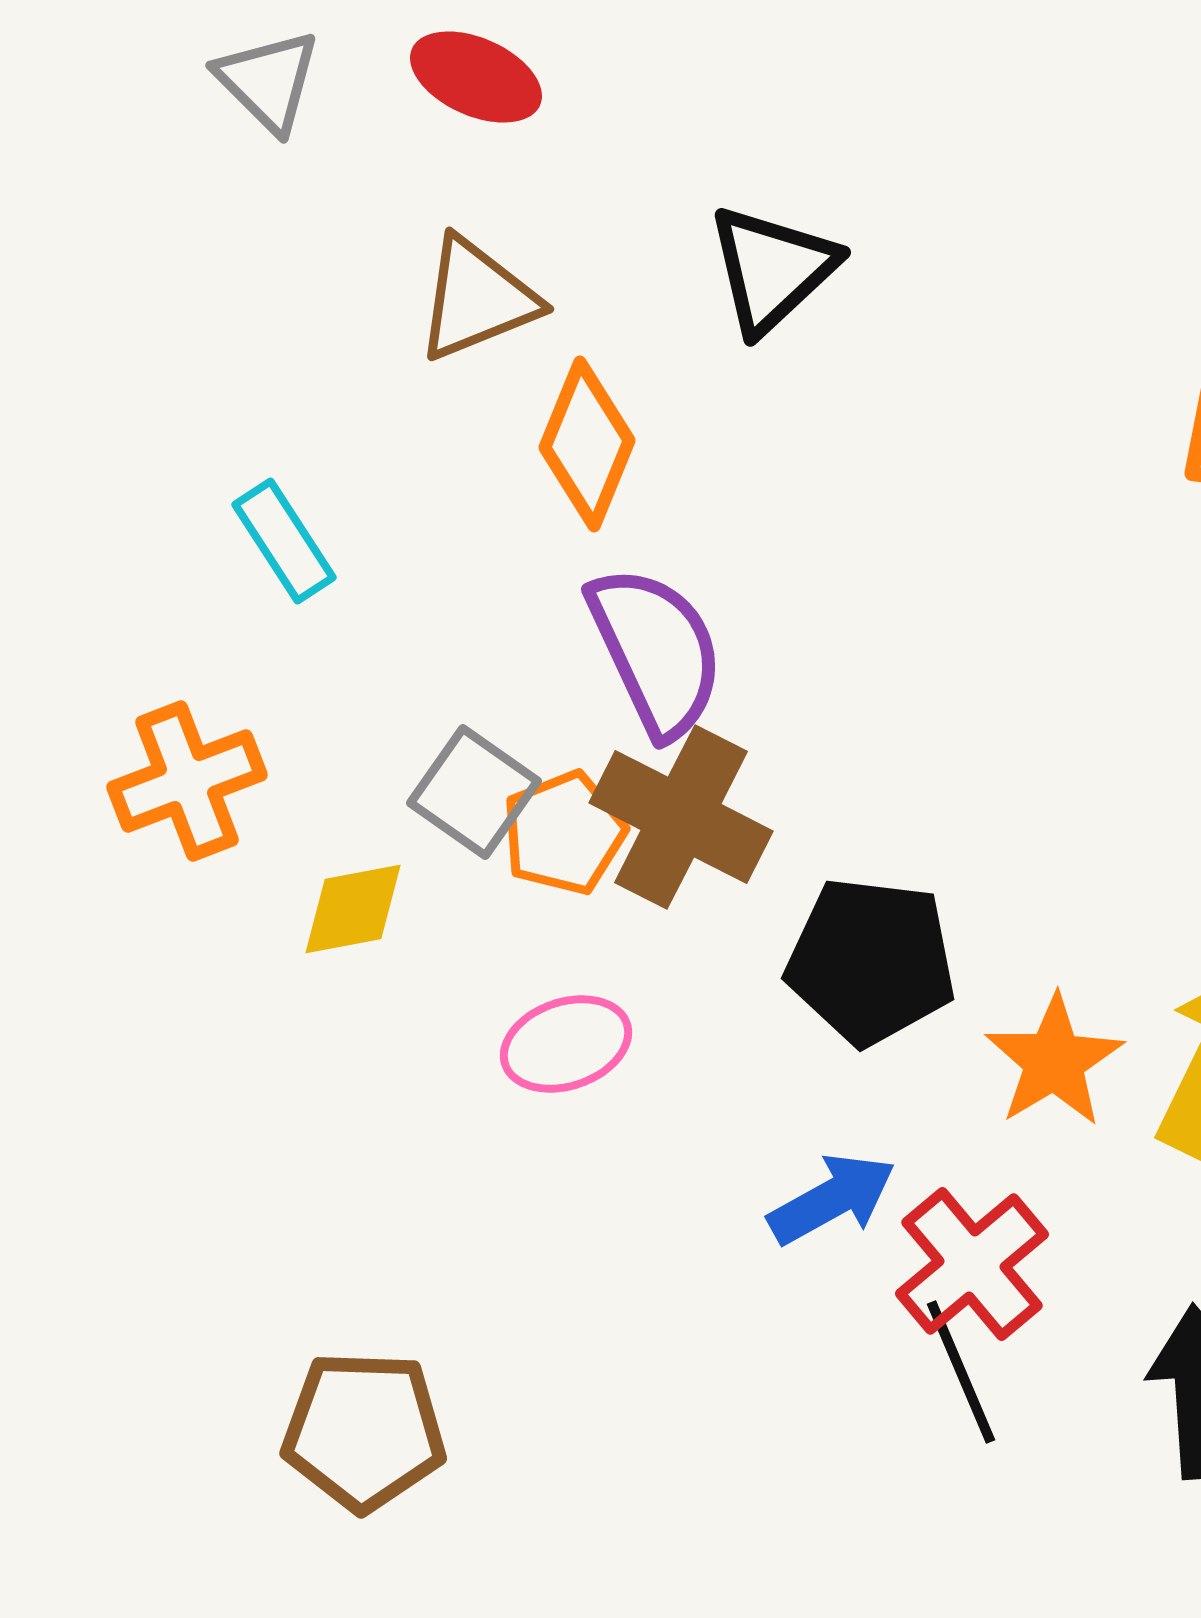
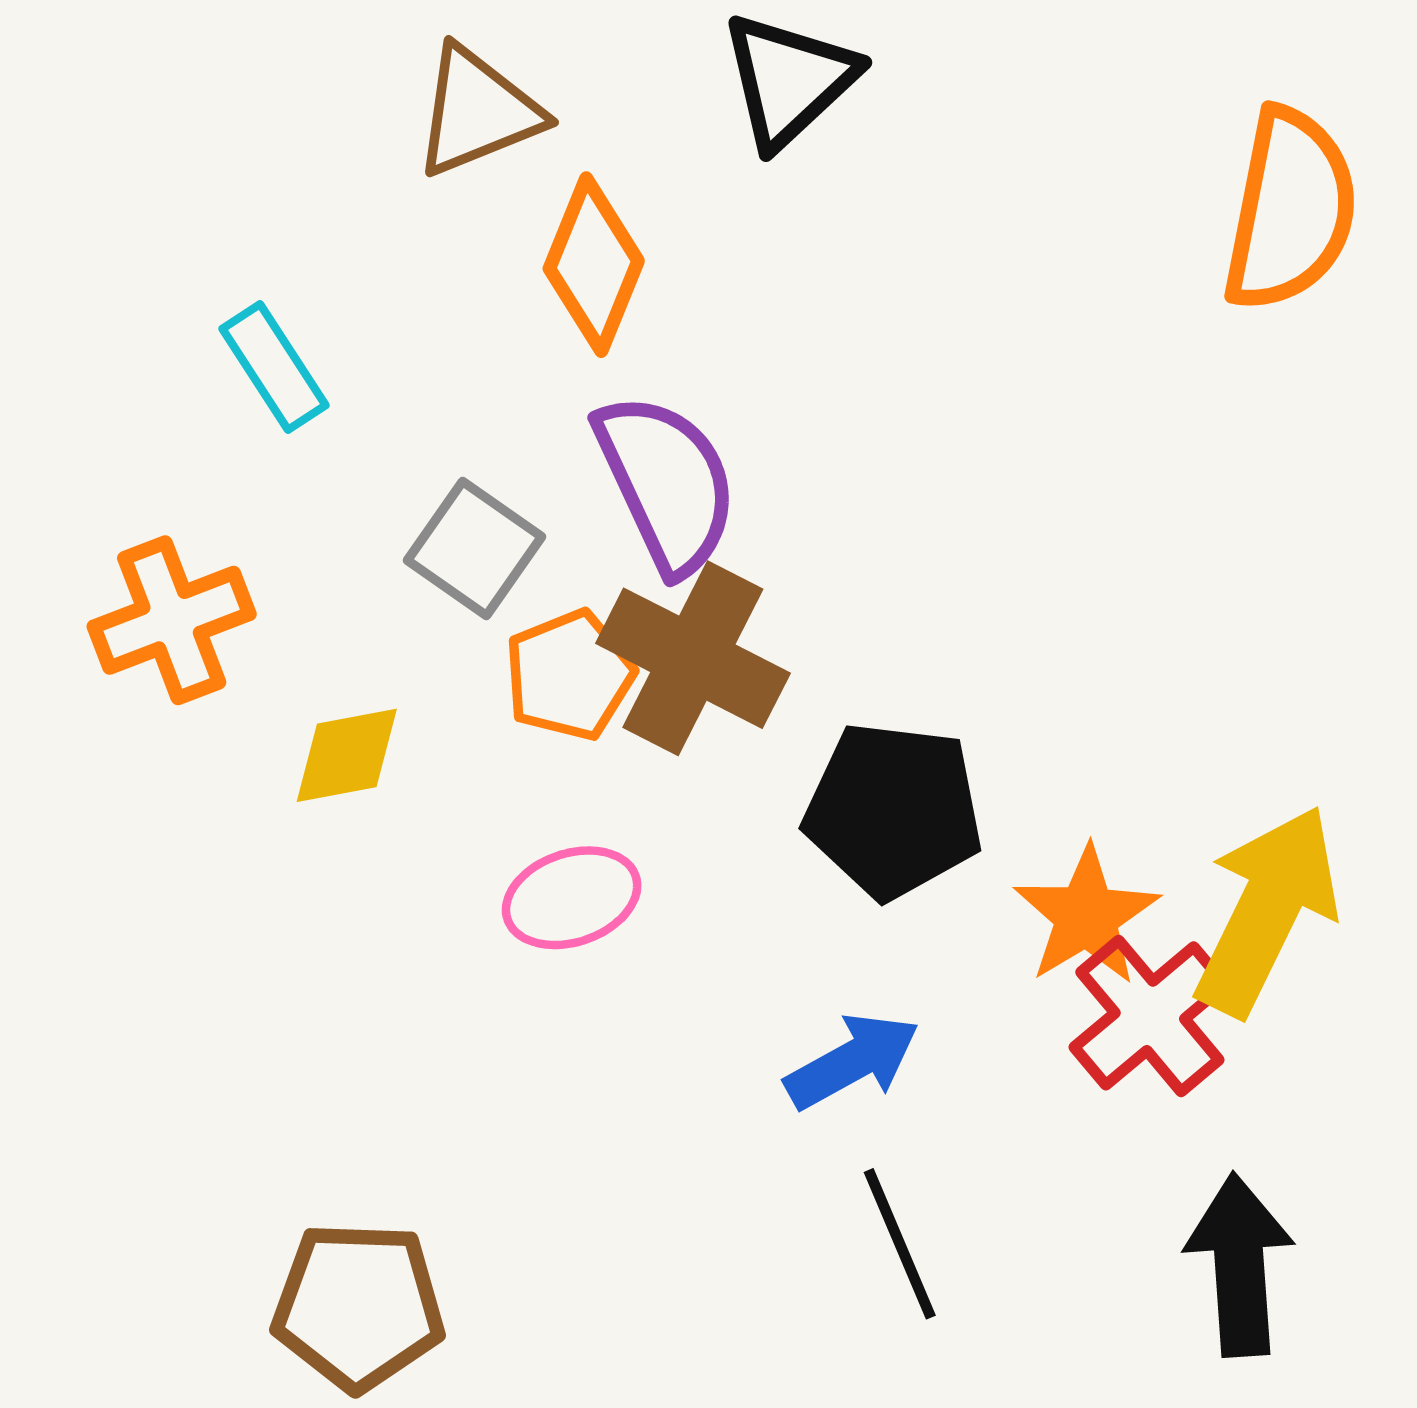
gray square: (474, 792) -> (474, 548), moved
red cross: (972, 1264) -> (1150, 1016), moved
black line: (961, 1372) -> (900, 1244), moved

